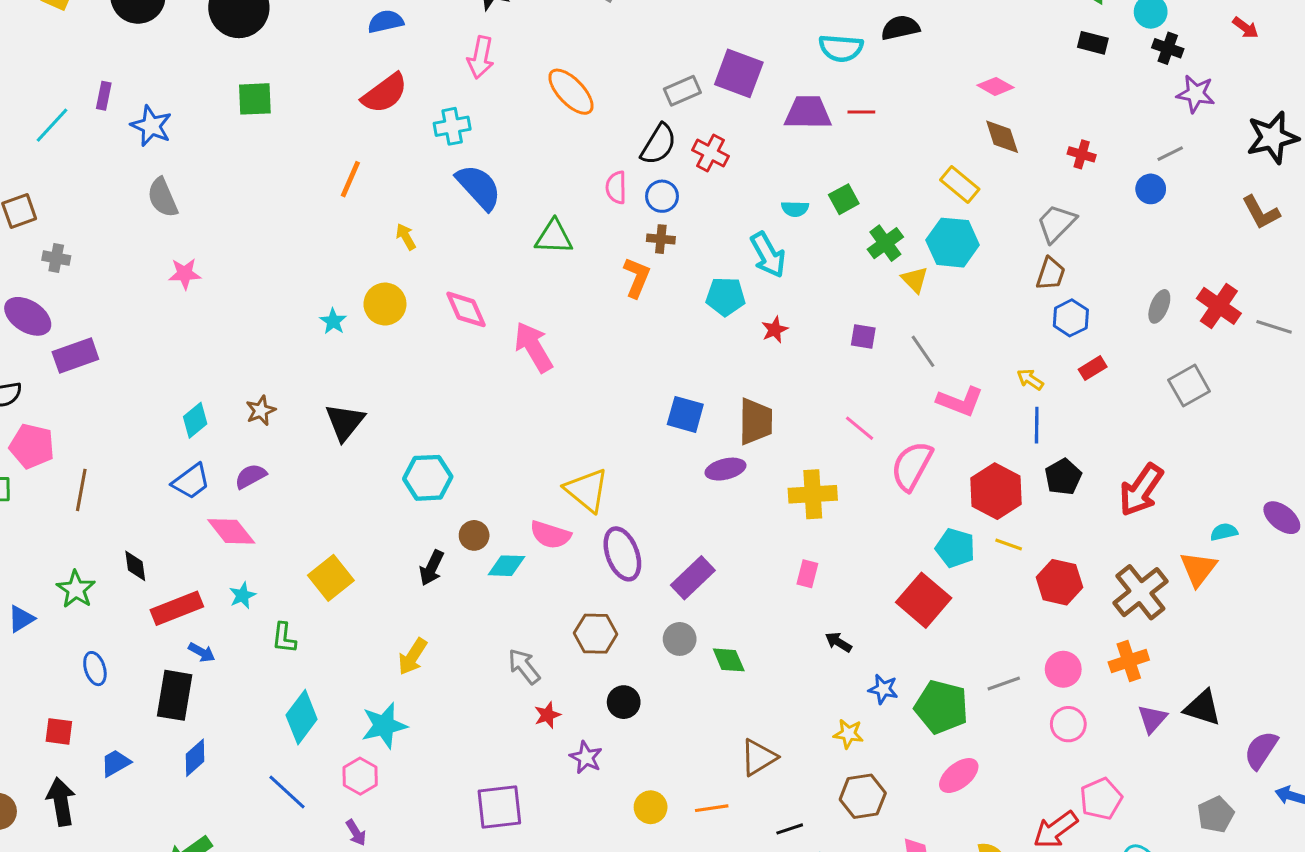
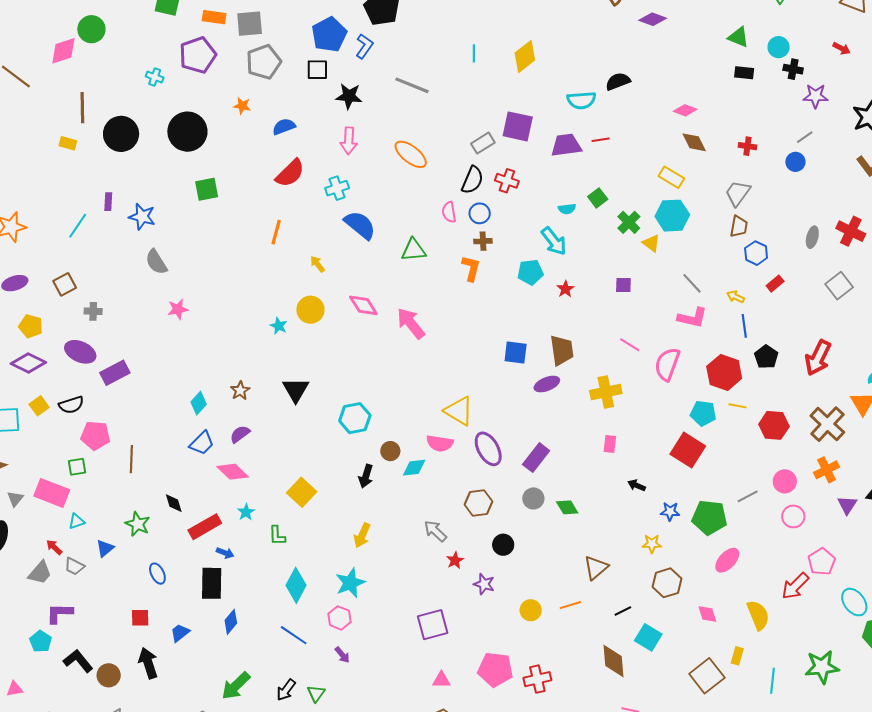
gray line: (923, 351) -> (692, 283), moved

